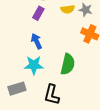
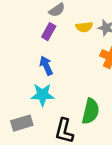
green semicircle: (68, 64) -> (91, 111), moved

